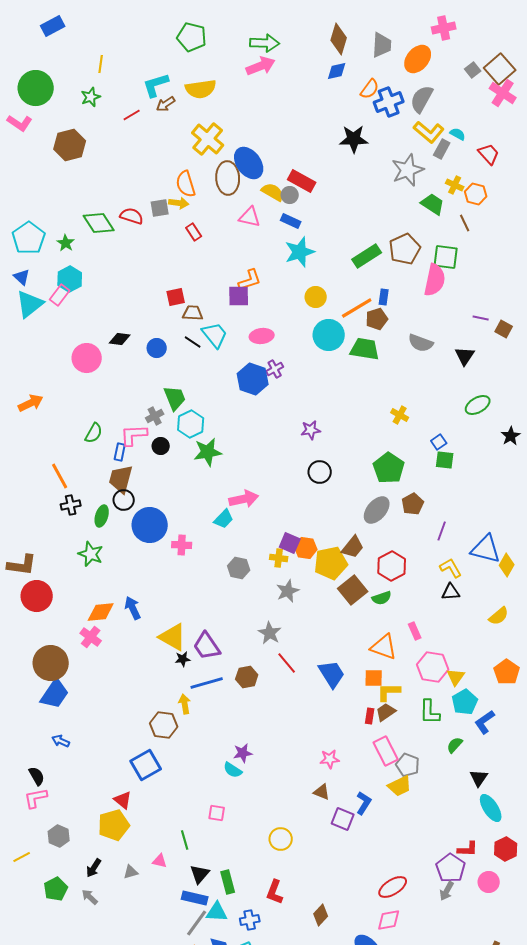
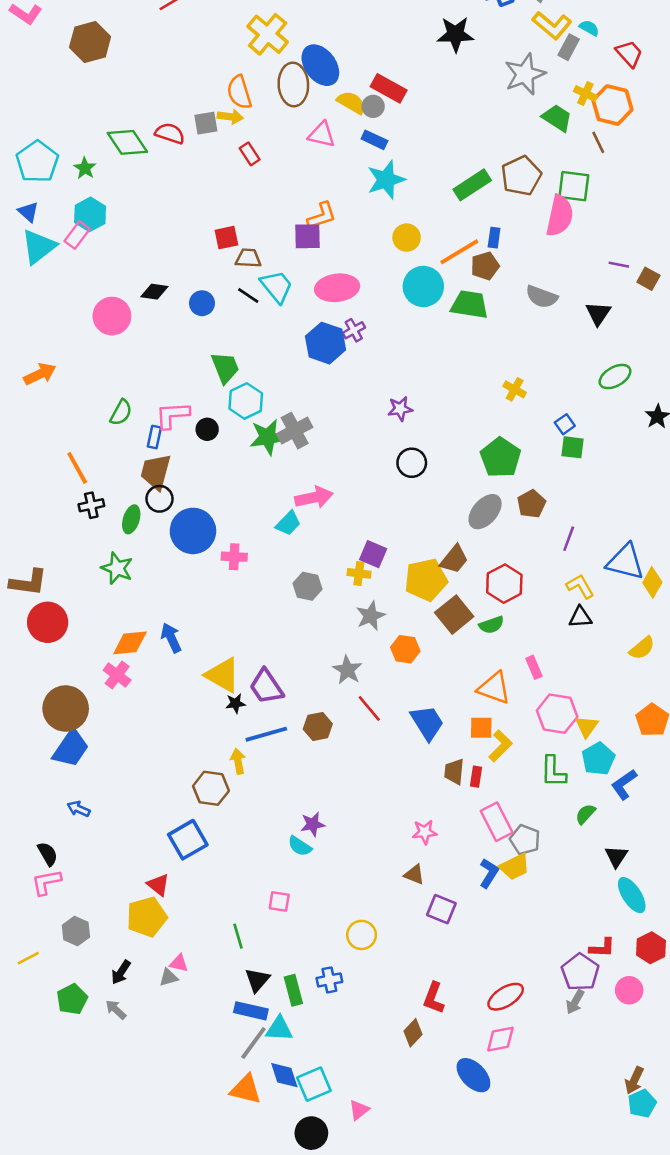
orange hexagon: (476, 194) -> (612, 105), size x1.4
pink ellipse: (262, 336) -> (337, 288), size x1.4
gray cross: (155, 416) -> (295, 431), moved, size x1.5
orange hexagon: (306, 548) -> (405, 649), moved
yellow L-shape: (389, 692) -> (500, 746), turned 135
brown trapezoid: (386, 712) -> (454, 772), moved, turned -50
blue L-shape: (364, 803) -> (489, 873), moved
pink triangle: (160, 861) -> (179, 963), moved
red L-shape: (275, 892) -> (434, 998), moved
blue cross: (250, 920) -> (329, 980), moved

